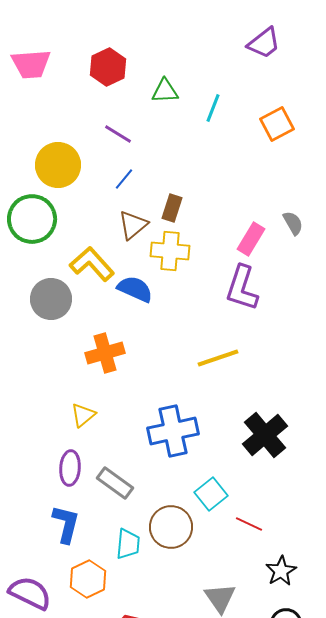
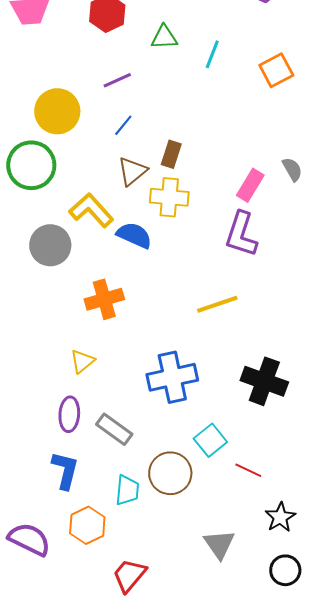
purple line: (118, 134) -> (117, 80), turned -56
black cross: (265, 435) -> (264, 381), turned -30

